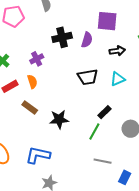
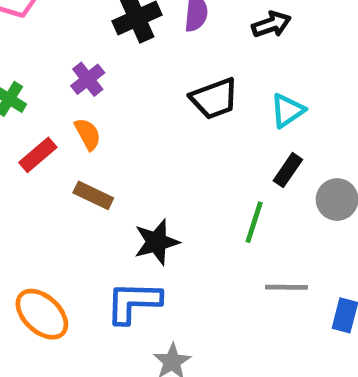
cyan triangle: (118, 79) -> (287, 111), moved
black rectangle: (105, 112) -> (288, 170), moved
black star: (59, 119) -> (157, 242), moved

